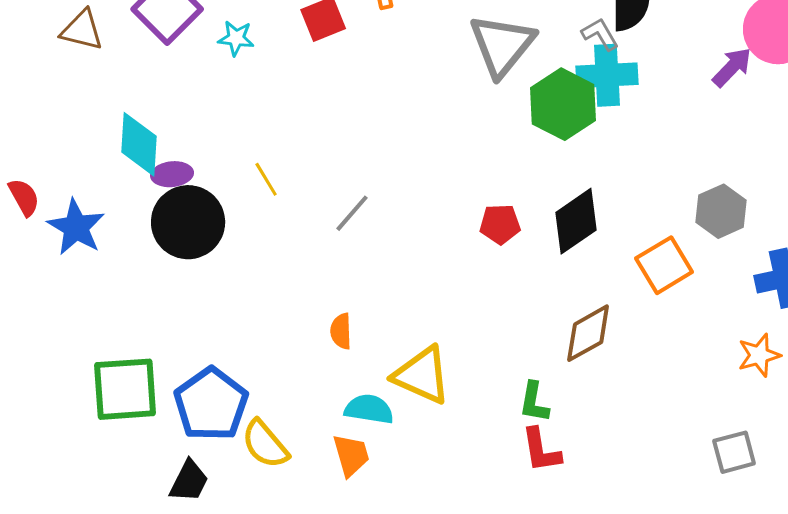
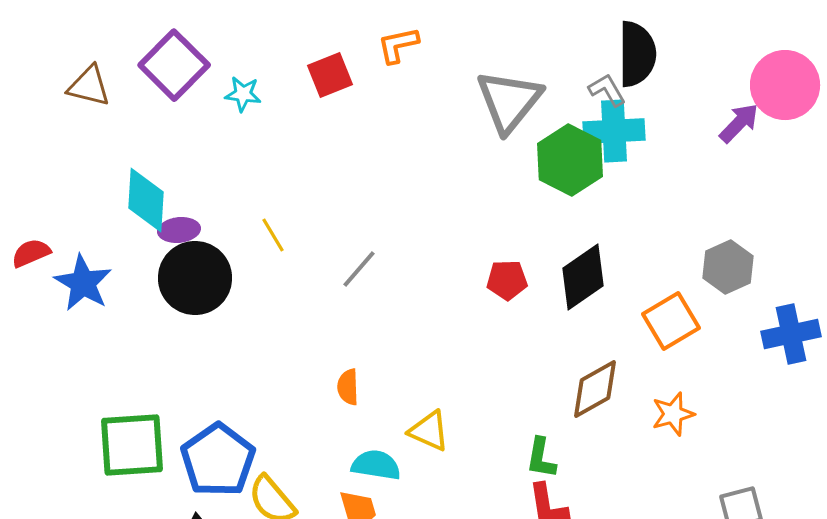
red semicircle: (24, 197) -> (31, 253), turned -84
orange star: (759, 355) -> (673, 414), moved
yellow triangle: (422, 375) -> (429, 431), size x0.7

